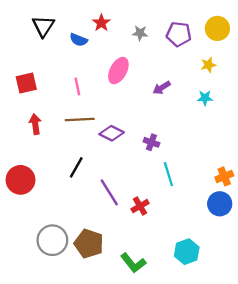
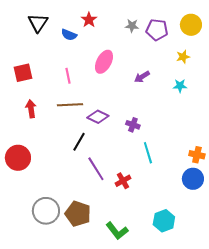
gray star: (140, 33) -> (132, 26), moved
black line: (76, 167) -> (79, 142), moved
orange cross: (224, 176) -> (197, 155), turned 35

